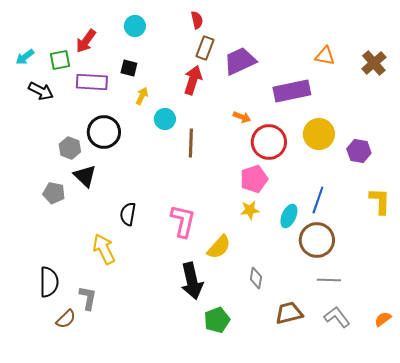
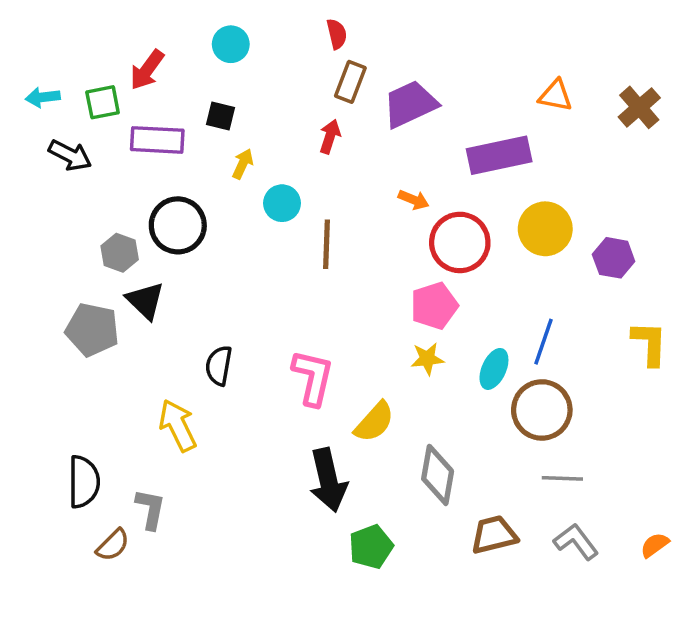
cyan arrow: (25, 57) -> (43, 97), turned 30
red arrow: (193, 80) -> (330, 137), size x0.7
gray pentagon: (54, 193) -> (92, 330), size x1.4
gray diamond: (256, 278) -> (438, 475), size x1.6

